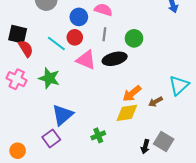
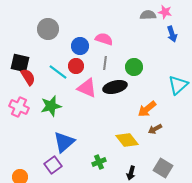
green star: (49, 78) -> (51, 106), turned -30
cyan triangle: (179, 85) -> (178, 85), moved
orange arrow: (132, 93) -> (147, 109), moved
yellow diamond: (127, 113) -> (127, 140), turned 60
black arrow: (145, 147) -> (131, 173), moved

